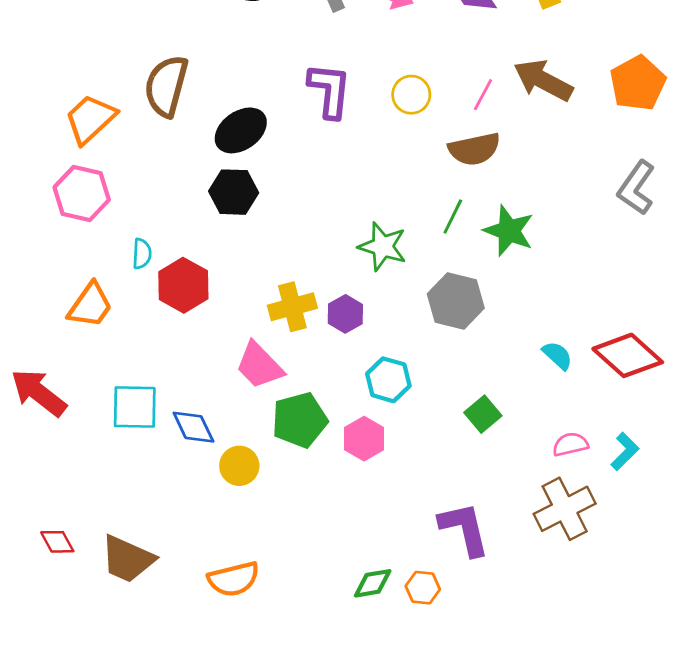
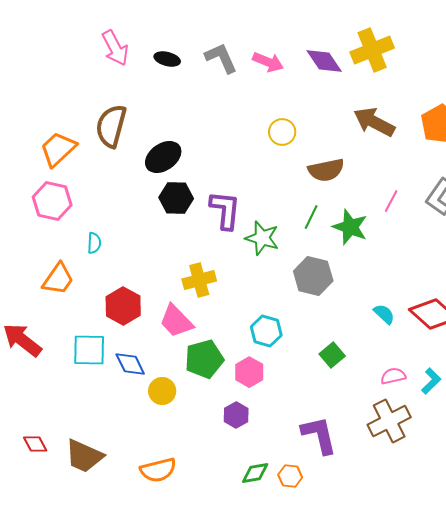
purple L-shape: (330, 90) -> (225, 210), moved
pink line: (483, 95) -> (391, 201), moved
black hexagon: (234, 192) -> (176, 198), moved
red hexagon: (183, 285) -> (123, 306), moved
purple hexagon: (345, 314) -> (236, 415), moved

